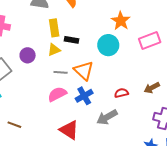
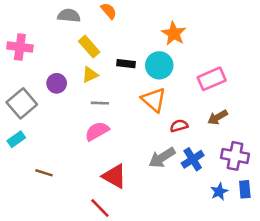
yellow rectangle: (54, 28) -> (89, 47), turned -30
black rectangle: (72, 40) -> (126, 64), moved
pink rectangle: (150, 41) -> (212, 79), moved
orange triangle: (84, 71) -> (154, 100), moved
blue cross: (84, 96) -> (193, 159), moved

